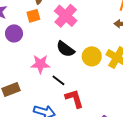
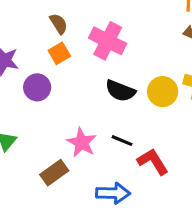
pink star: (40, 64) -> (82, 143), moved, turned -30

